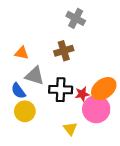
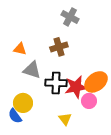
blue semicircle: (18, 91) -> (15, 116), moved
red star: (82, 94) -> (76, 87), size x1.6
pink circle: (96, 109) -> (89, 101), size x0.6

